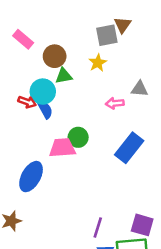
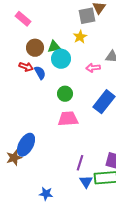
brown circle: (55, 56) -> (35, 48), moved
cyan circle: (43, 92) -> (61, 59), moved
pink trapezoid: (62, 148) -> (68, 119), moved
blue ellipse: (31, 177) -> (26, 145), moved

